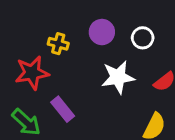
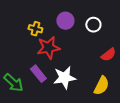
red star: (32, 73) -> (48, 48), moved
white star: (118, 77) -> (64, 78), moved

